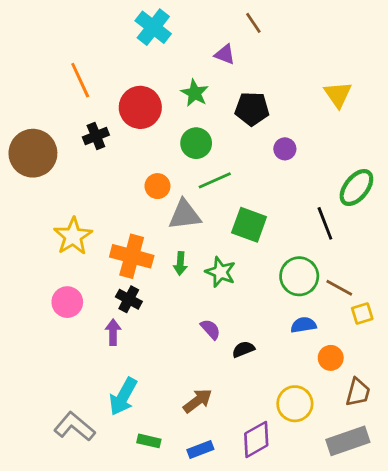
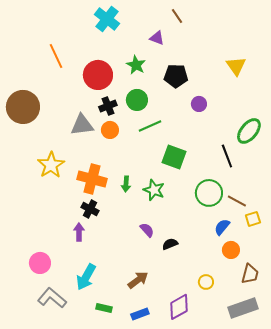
black cross: (96, 136) -> (108, 106), moved
gray triangle: (185, 215) -> (82, 125), moved
pink circle: (67, 302) -> (40, 263), moved
blue semicircle: (303, 325) -> (222, 227), moved, turned -42
yellow circle: (295, 404) -> (206, 282), size x0.6

